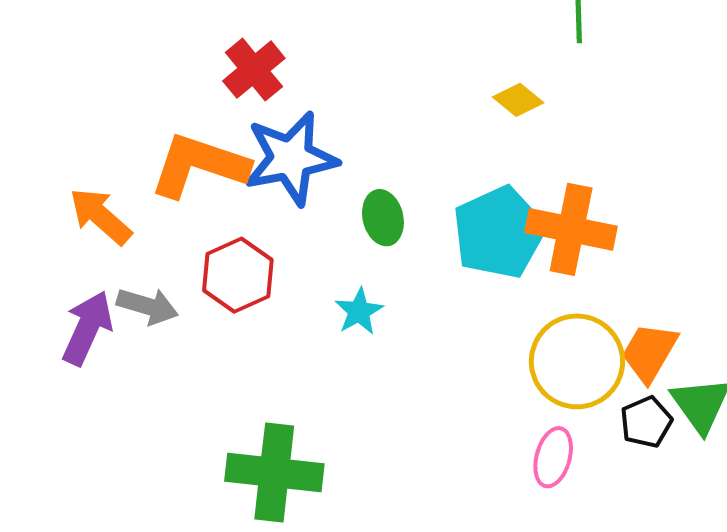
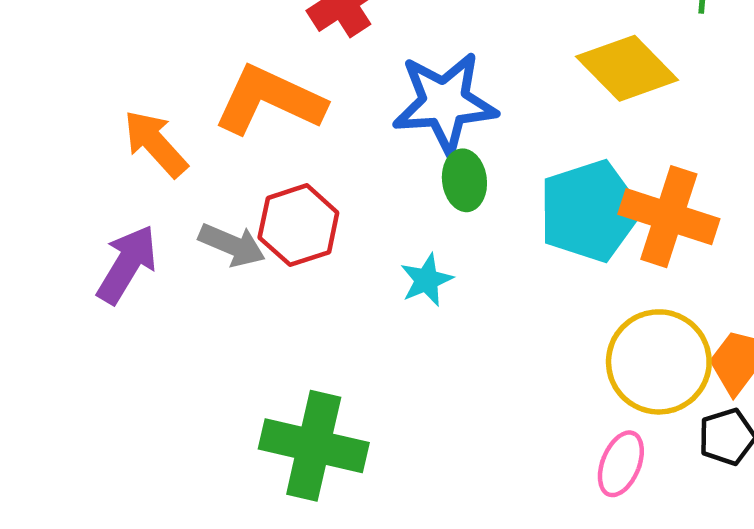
yellow diamond: (518, 100) -> (627, 68), size x1.8
blue star: (291, 158) -> (445, 103), moved
gray arrow: (147, 306) -> (232, 245), moved

